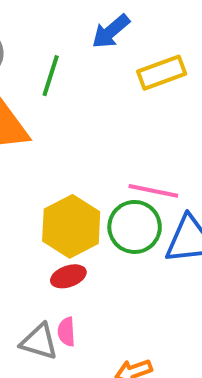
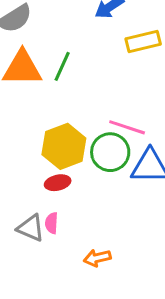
green line: (51, 76) -> (62, 66), moved

